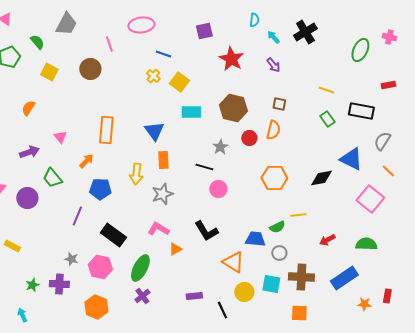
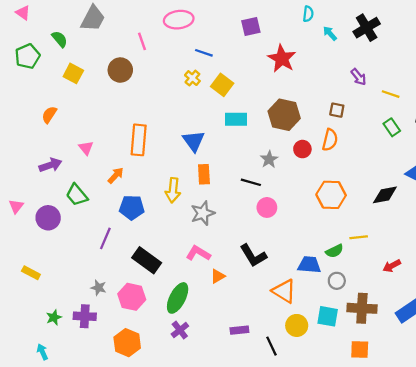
purple arrow: (273, 65) -> (359, 77), moved

